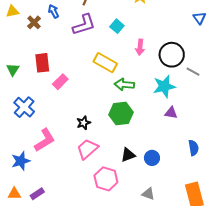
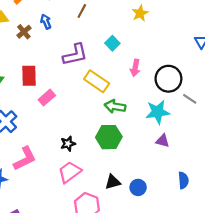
purple L-shape: (84, 25) -> (75, 55), moved

